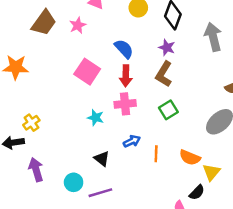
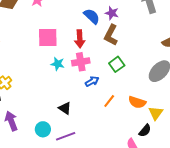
blue semicircle: (124, 49) -> (92, 16), moved
pink square: (87, 72) -> (48, 37), turned -30
cyan star: (95, 118) -> (58, 64), moved
blue arrow: (132, 141) -> (92, 81), moved
orange line: (156, 154) -> (109, 101), turned 40

